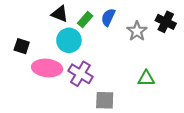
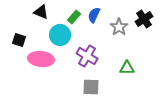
black triangle: (60, 14) -> (41, 12), moved
black cross: (166, 22) -> (144, 19), turned 30
purple cross: (80, 74) -> (87, 56), moved

